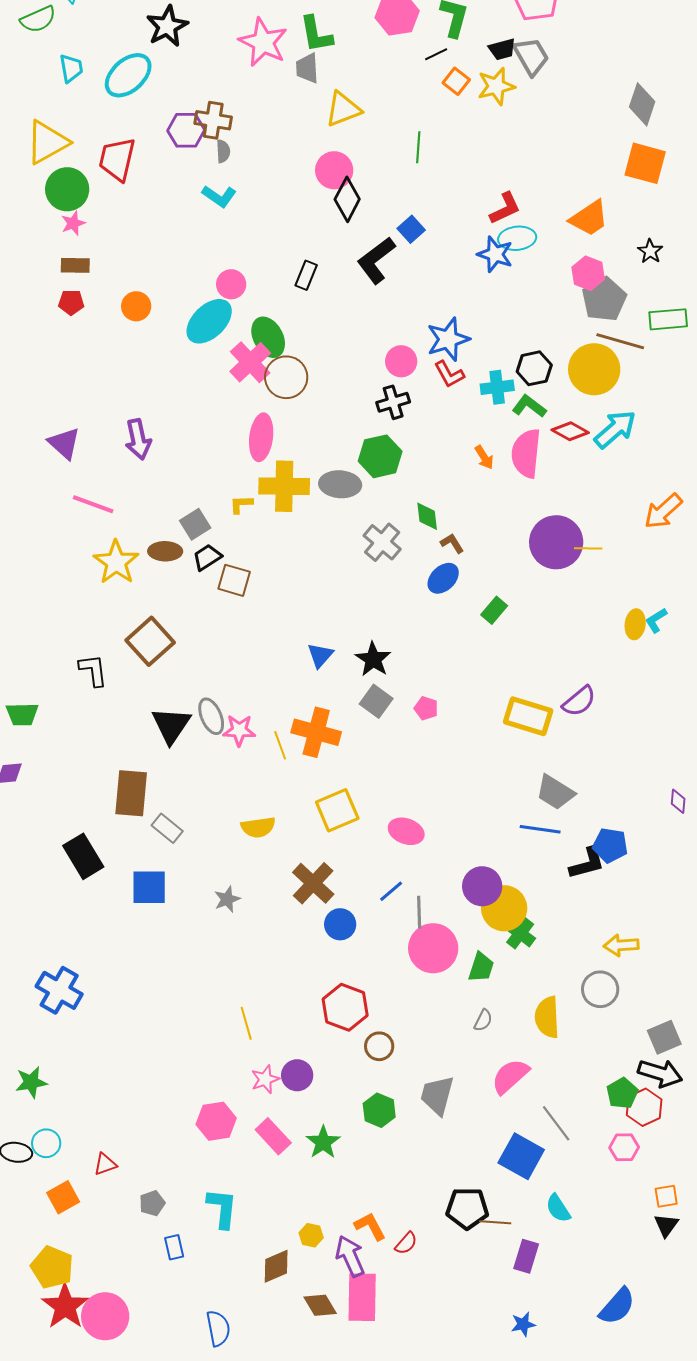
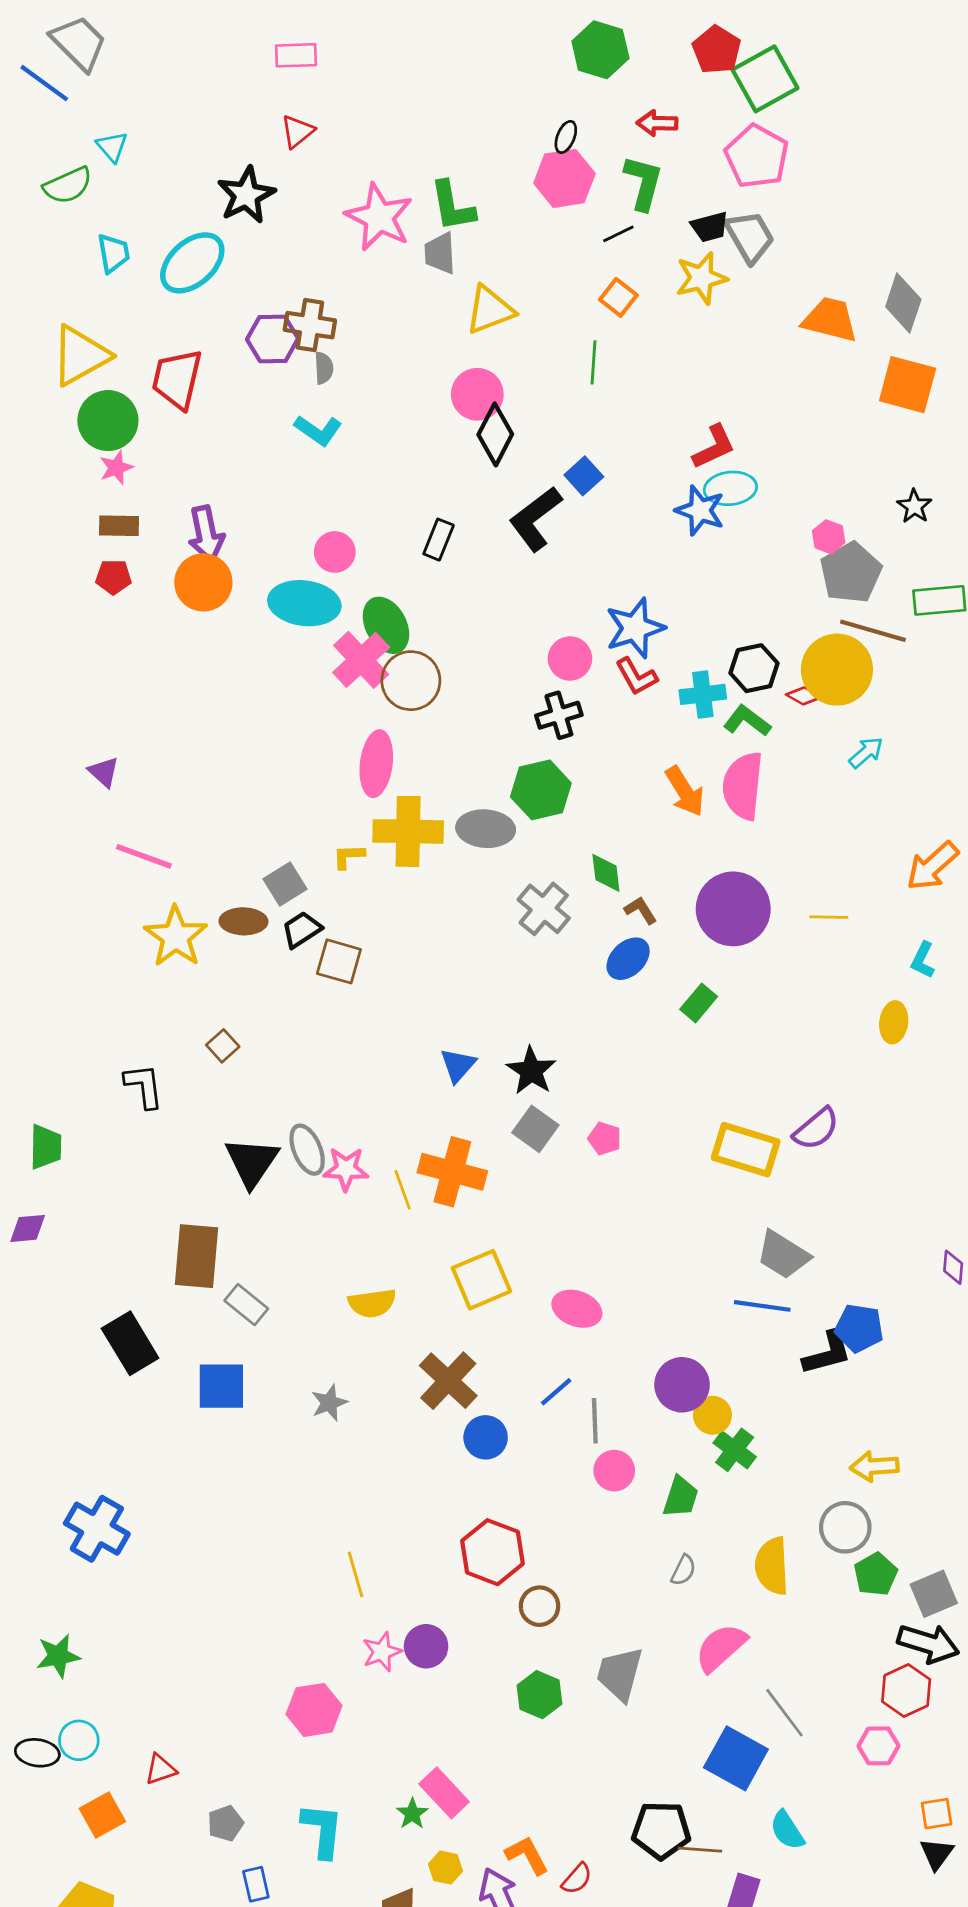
orange square: (456, 81) -> (618, 297), moved
orange trapezoid: (589, 218) -> (830, 320), moved, turned -132
pink hexagon: (588, 273) -> (829, 537), size x0.7
orange circle: (136, 306) -> (203, 582), size x1.4
cyan ellipse: (209, 321) -> (304, 603), turned 51
cyan arrow: (615, 429) -> (866, 753), size x0.6
red diamond: (570, 431) -> (804, 696), moved, size x0.7
purple arrow: (138, 439) -> (206, 534), moved
purple triangle: (64, 443) -> (104, 772), size x0.7
orange arrow: (484, 457) -> (685, 791), size x1.5
purple circle: (556, 542) -> (733, 909), moved
cyan L-shape: (656, 620) -> (923, 960), moved, turned -32
brown square: (150, 641) -> (223, 1046), size x0.5
green trapezoid: (22, 714) -> (46, 1147), turned -88
yellow circle: (504, 908) -> (712, 1415), size x0.6
pink circle: (433, 948) -> (614, 1471), size x0.6
green pentagon: (622, 1093) -> (876, 1574), moved
pink rectangle: (273, 1136) -> (444, 1793), moved
green star: (323, 1142) -> (412, 1814), moved, size x0.7

